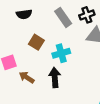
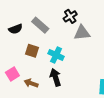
gray rectangle: (63, 17) -> (40, 25), moved
cyan cross: (61, 53) -> (56, 55), turned -35

